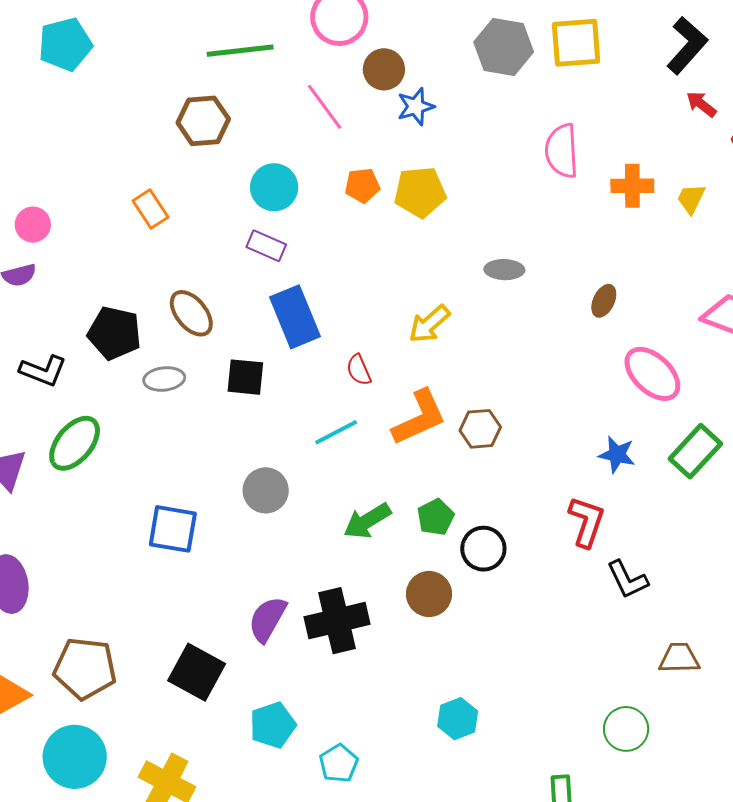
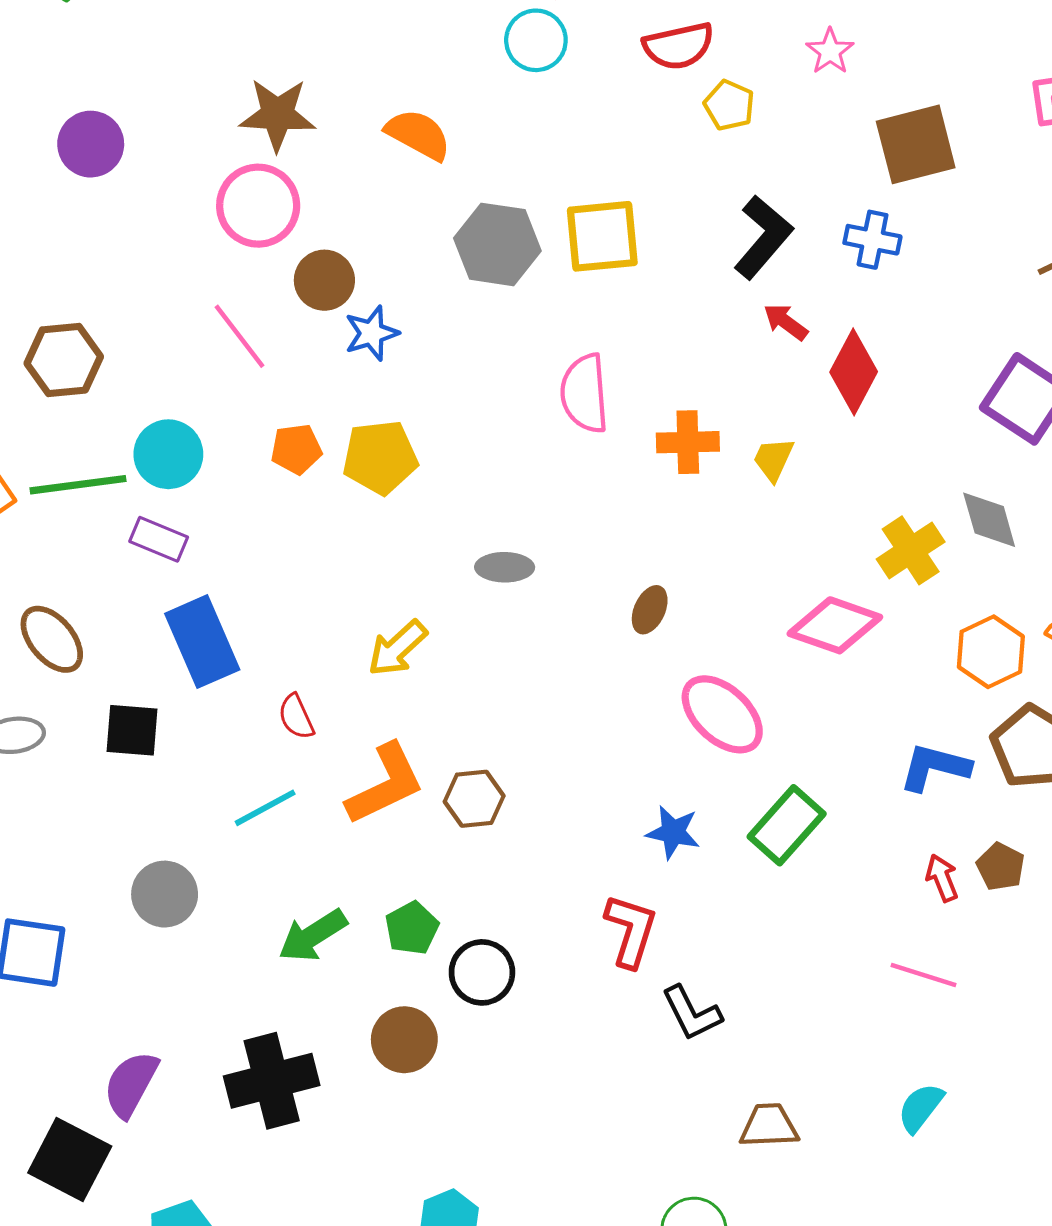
green line: (240, 51) -> (78, 485), moved
purple semicircle: (267, 619) -> (131, 1084), moved

